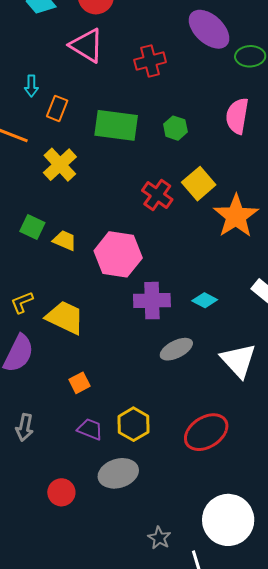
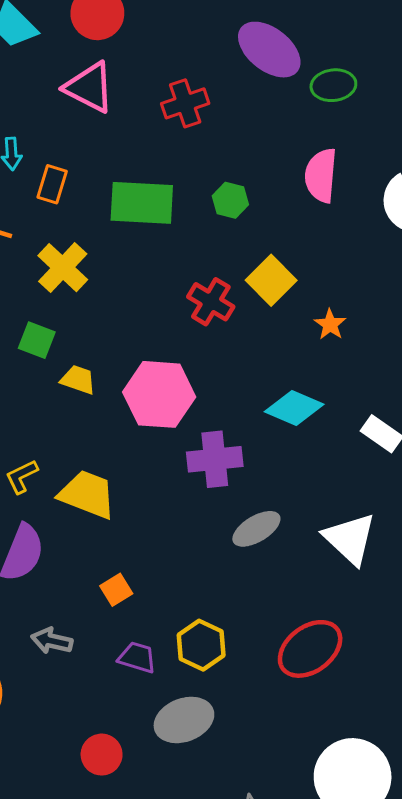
orange star: (236, 216) -> (330, 324), size x0.5
green square: (32, 227) -> (37, 340), moved
cyan diamond: (205, 300) -> (294, 408), moved, size x1.5
gray arrow: (25, 427) -> (52, 641), moved, turned 96

